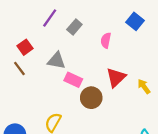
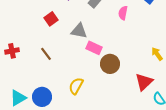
brown line: (19, 68) -> (46, 54), moved
red triangle: (116, 77) -> (144, 82), moved

